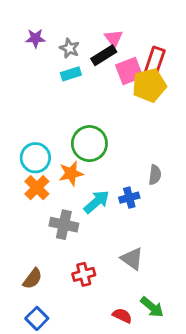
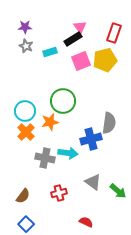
gray star: (70, 48) -> (26, 46), moved
red rectangle: (155, 61) -> (114, 33), moved
pink square: (129, 71) -> (81, 61), moved
gray semicircle: (155, 175) -> (109, 123), size x1.5
blue cross: (129, 198) -> (91, 139), size x1.5
cyan arrow: (97, 202) -> (68, 153), moved, turned 48
green arrow: (152, 307) -> (118, 191), moved

